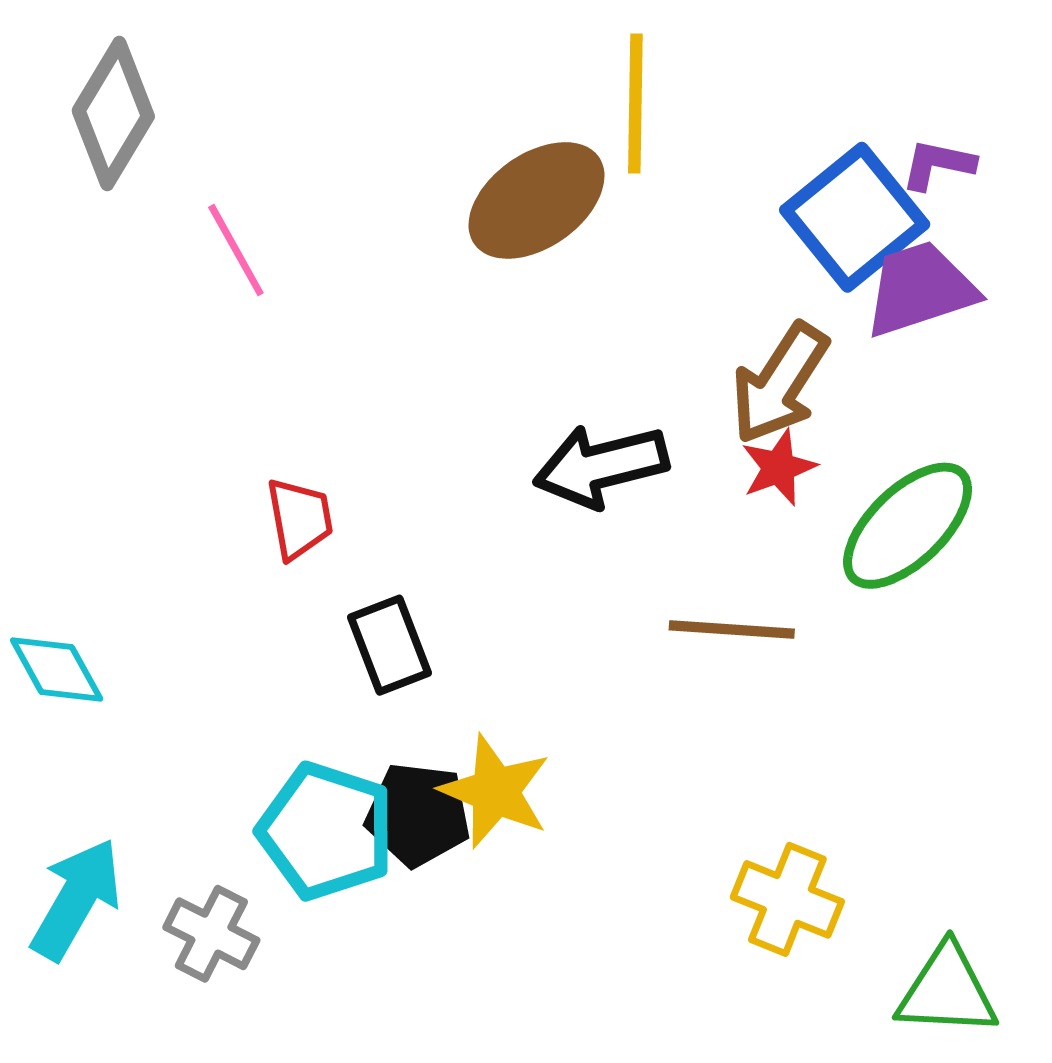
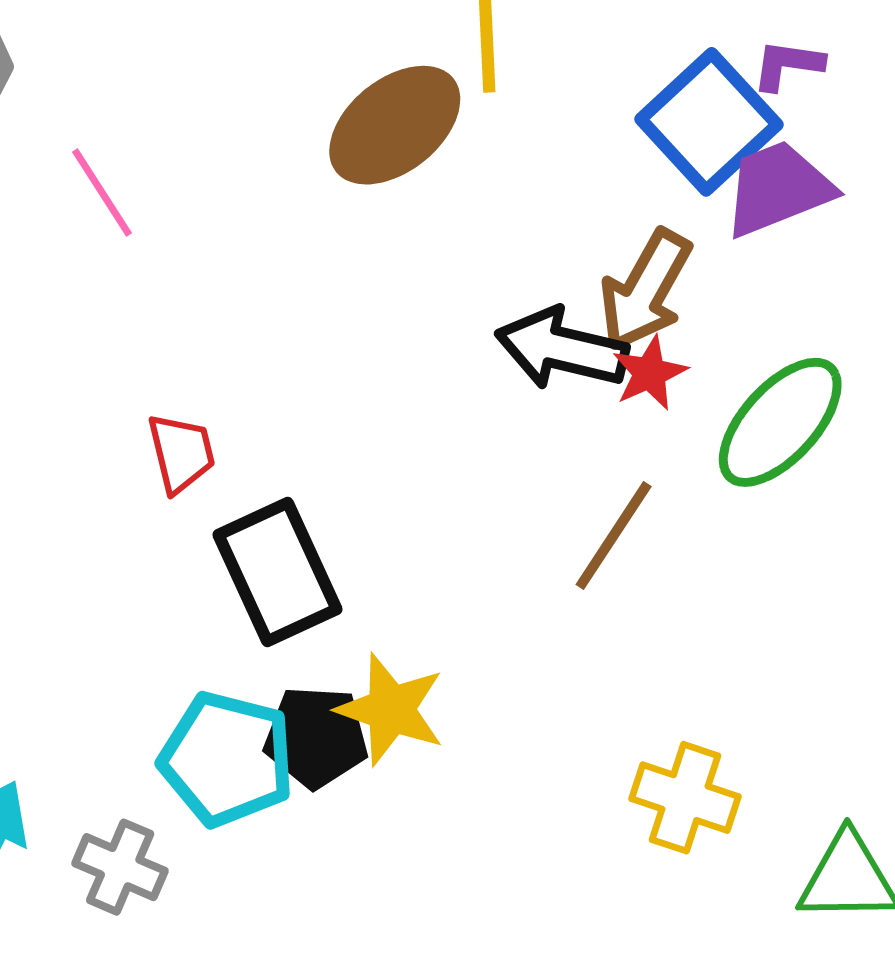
black arrow: (601, 466) -> (562, 349), moved, turned 31
brown line: (732, 630) -> (614, 535), turned -57
black rectangle: (389, 645) -> (278, 572), size x1.5

